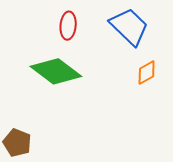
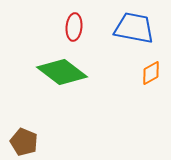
blue trapezoid: (129, 27) -> (134, 28), turned -33

